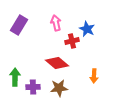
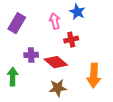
blue star: (87, 29) -> (77, 12), moved
orange arrow: (94, 76) -> (94, 76), size x1.6
purple cross: (33, 87) -> (31, 55), moved

